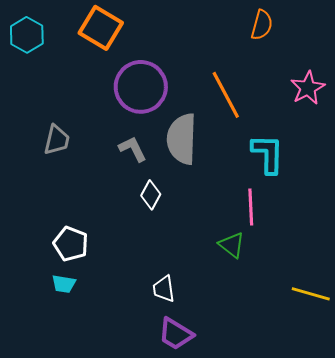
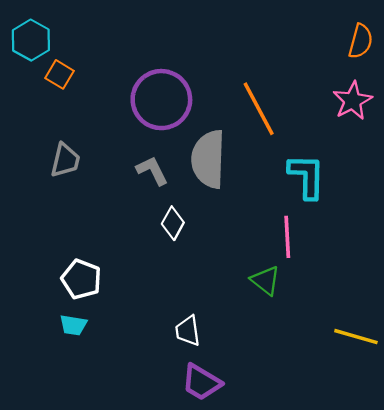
orange semicircle: (262, 25) -> (361, 41), moved
orange square: (101, 28) -> (60, 74), moved, size x0.6

